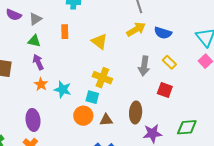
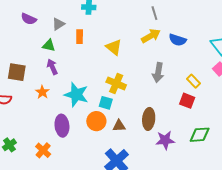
gray triangle: (35, 19) -> (58, 24), moved
yellow rectangle: (169, 62) -> (194, 81), moved
orange star: (41, 84) -> (42, 92), moved
cyan star: (63, 90) -> (76, 95), size x1.4
red square: (165, 90) -> (187, 101), moved
purple ellipse: (33, 120) -> (62, 126), moved

